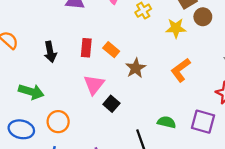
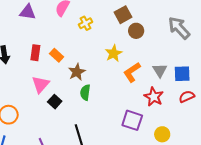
yellow star: (176, 28) -> (114, 53), moved, turned -30
orange L-shape: (181, 70) -> (132, 72), moved
green semicircle: (167, 122) -> (85, 92), moved, turned -98

